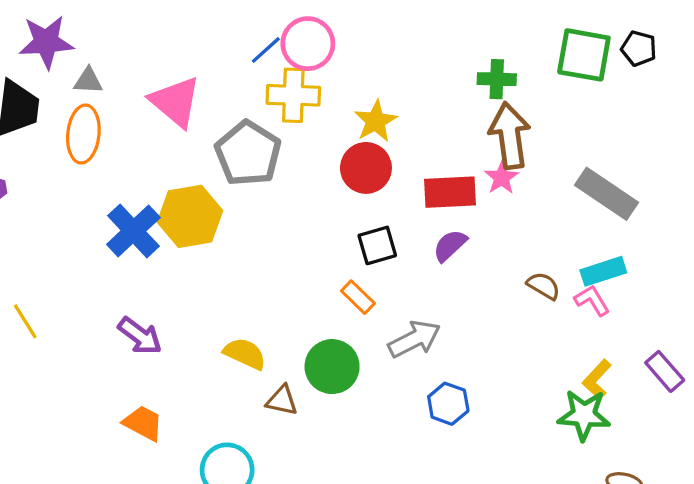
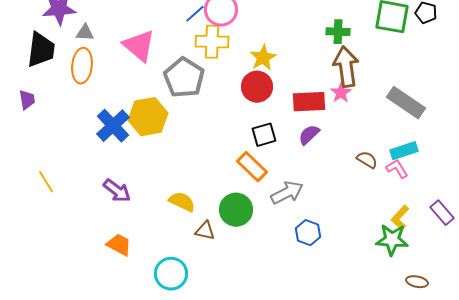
orange rectangle: (358, 297) -> (252, 167), size x1.4

